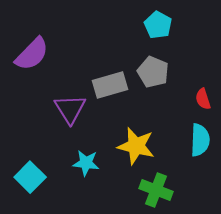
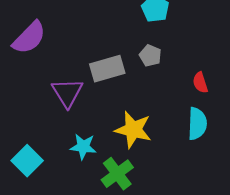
gray pentagon: (153, 72) -> (150, 56), size x0.7
green cross: (156, 190) -> (117, 174), moved, turned 32

